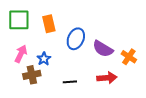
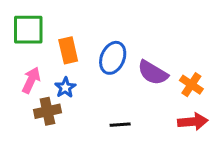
orange rectangle: (49, 24) -> (68, 50), moved
red arrow: (107, 78) -> (193, 122), moved
black line: (70, 82) -> (120, 125), moved

